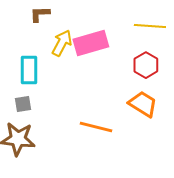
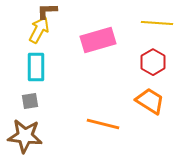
yellow arrow: (62, 43) -> (39, 30), moved

